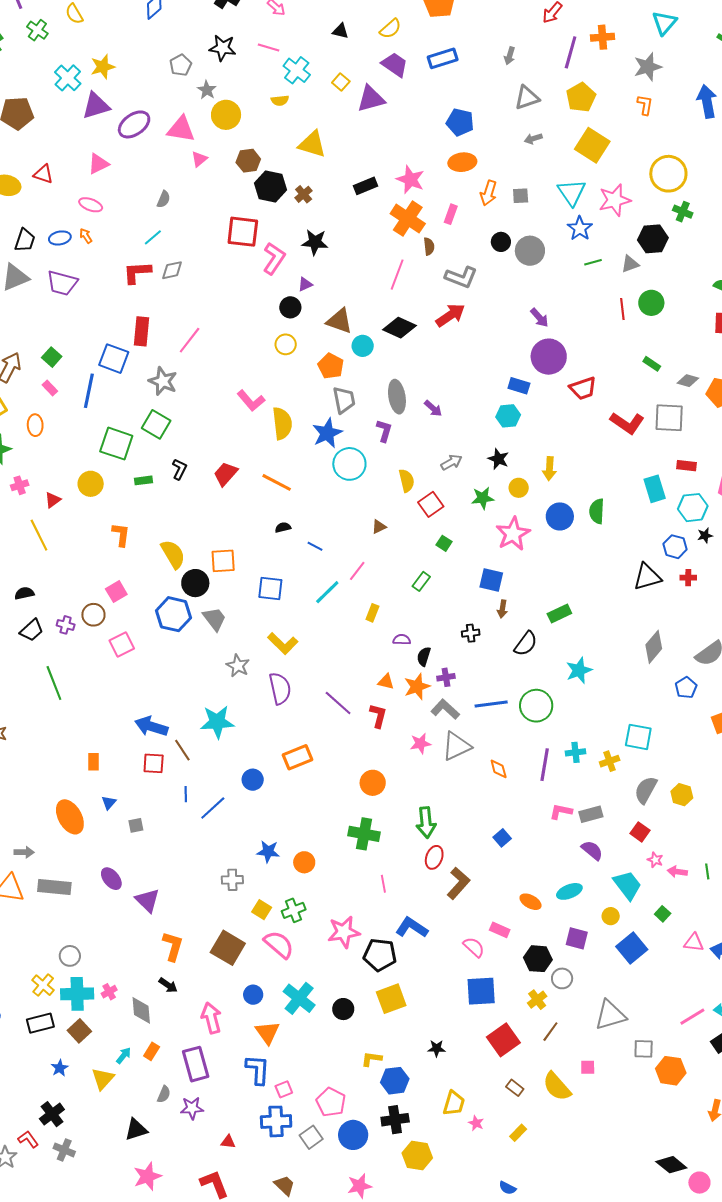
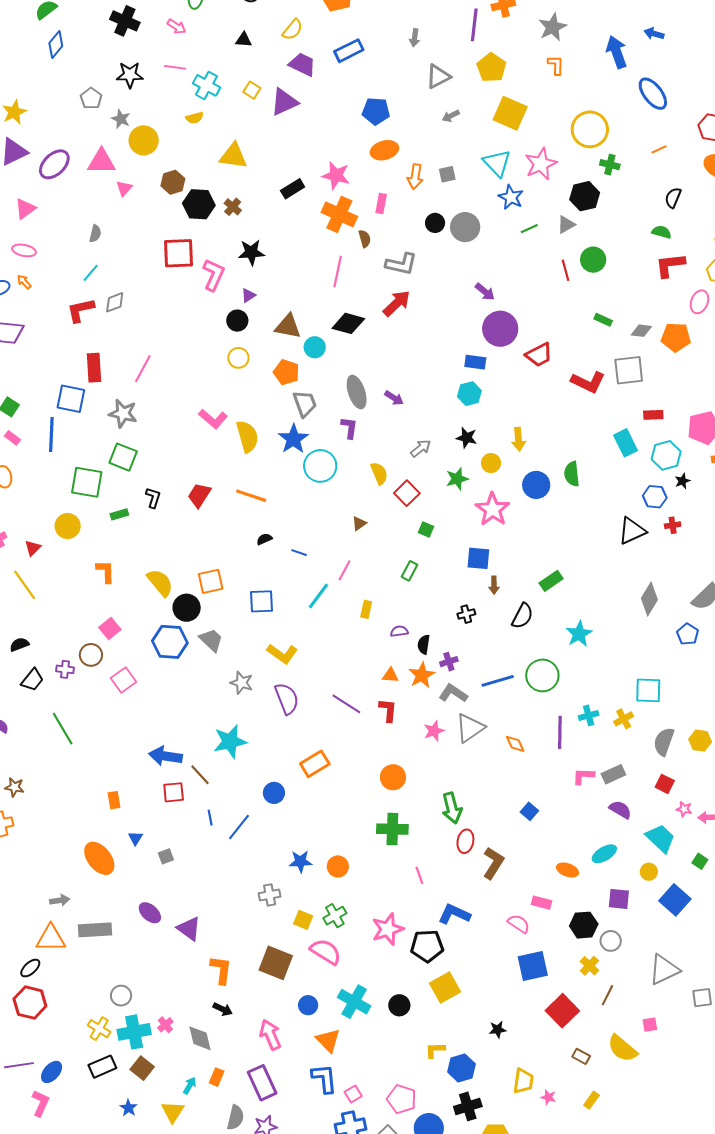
gray semicircle: (164, 1094) -> (235, 1118), size x1.4

